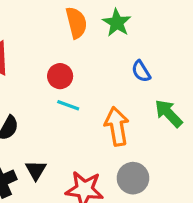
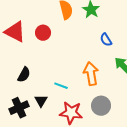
red circle: (60, 76) -> (43, 33), moved
cyan line: (68, 105) -> (61, 86), moved

